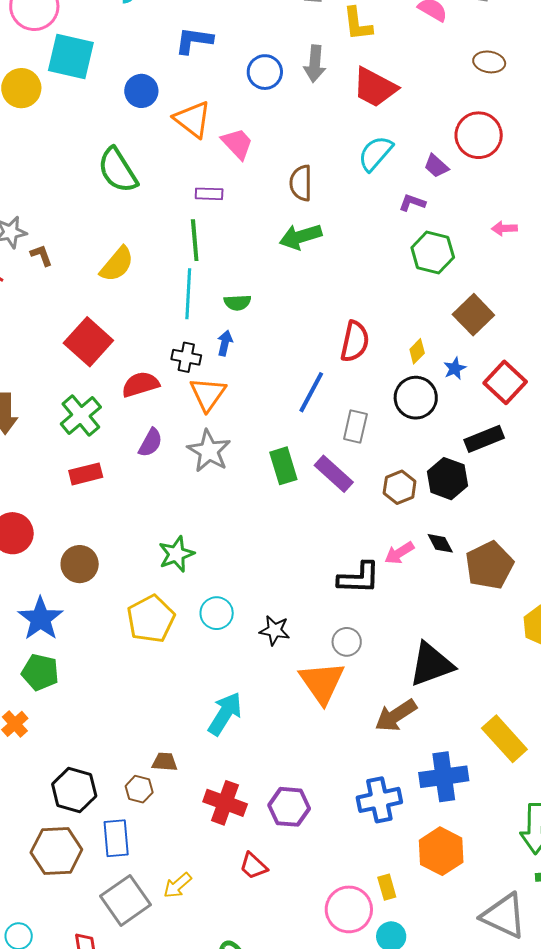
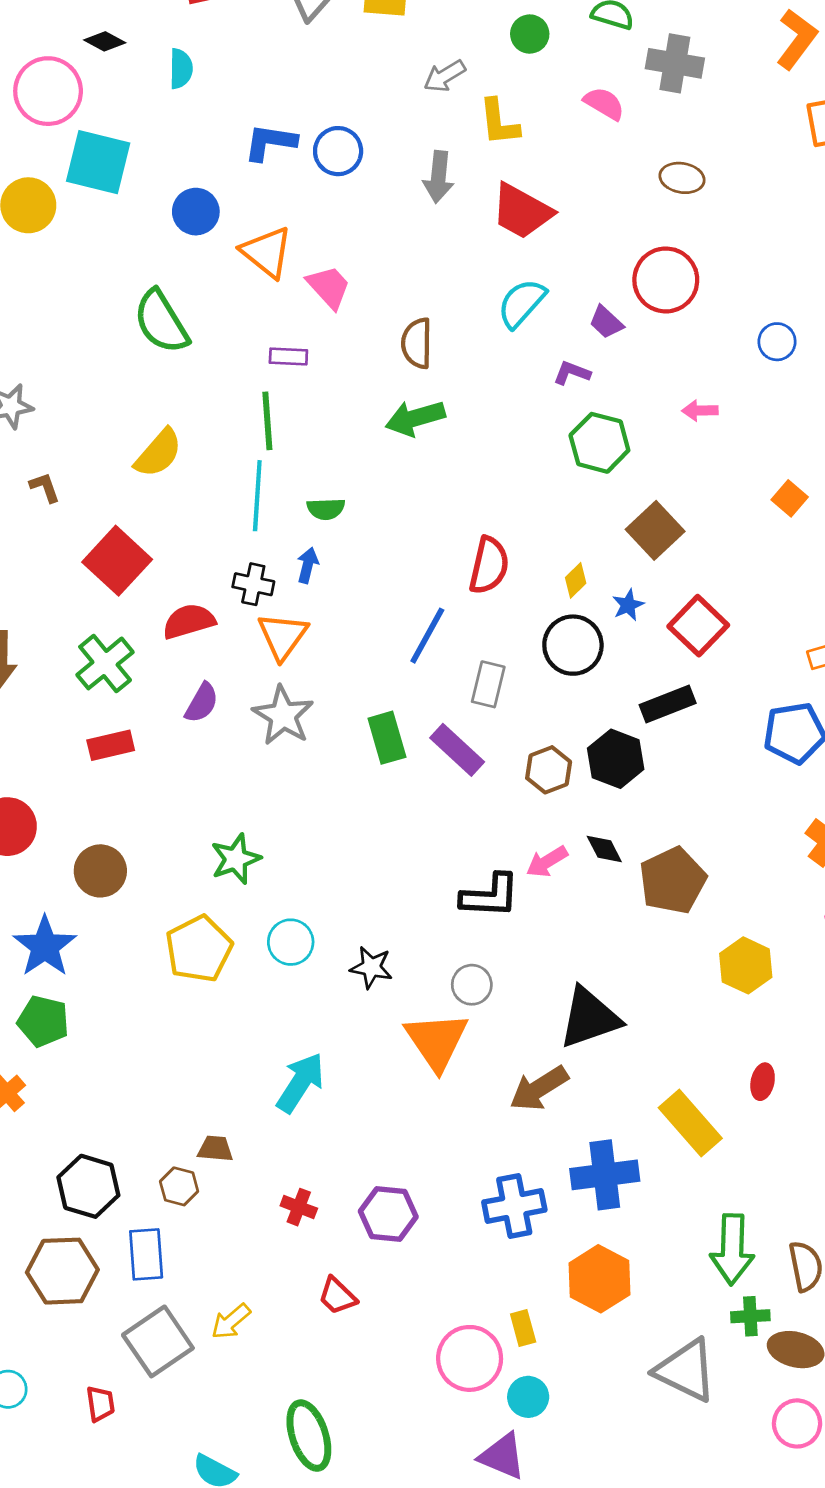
blue circle: (265, 72) -> (338, 151), moved
brown L-shape: (41, 255) -> (45, 487), moved
red cross: (225, 803) -> (299, 1207), size x0.6

